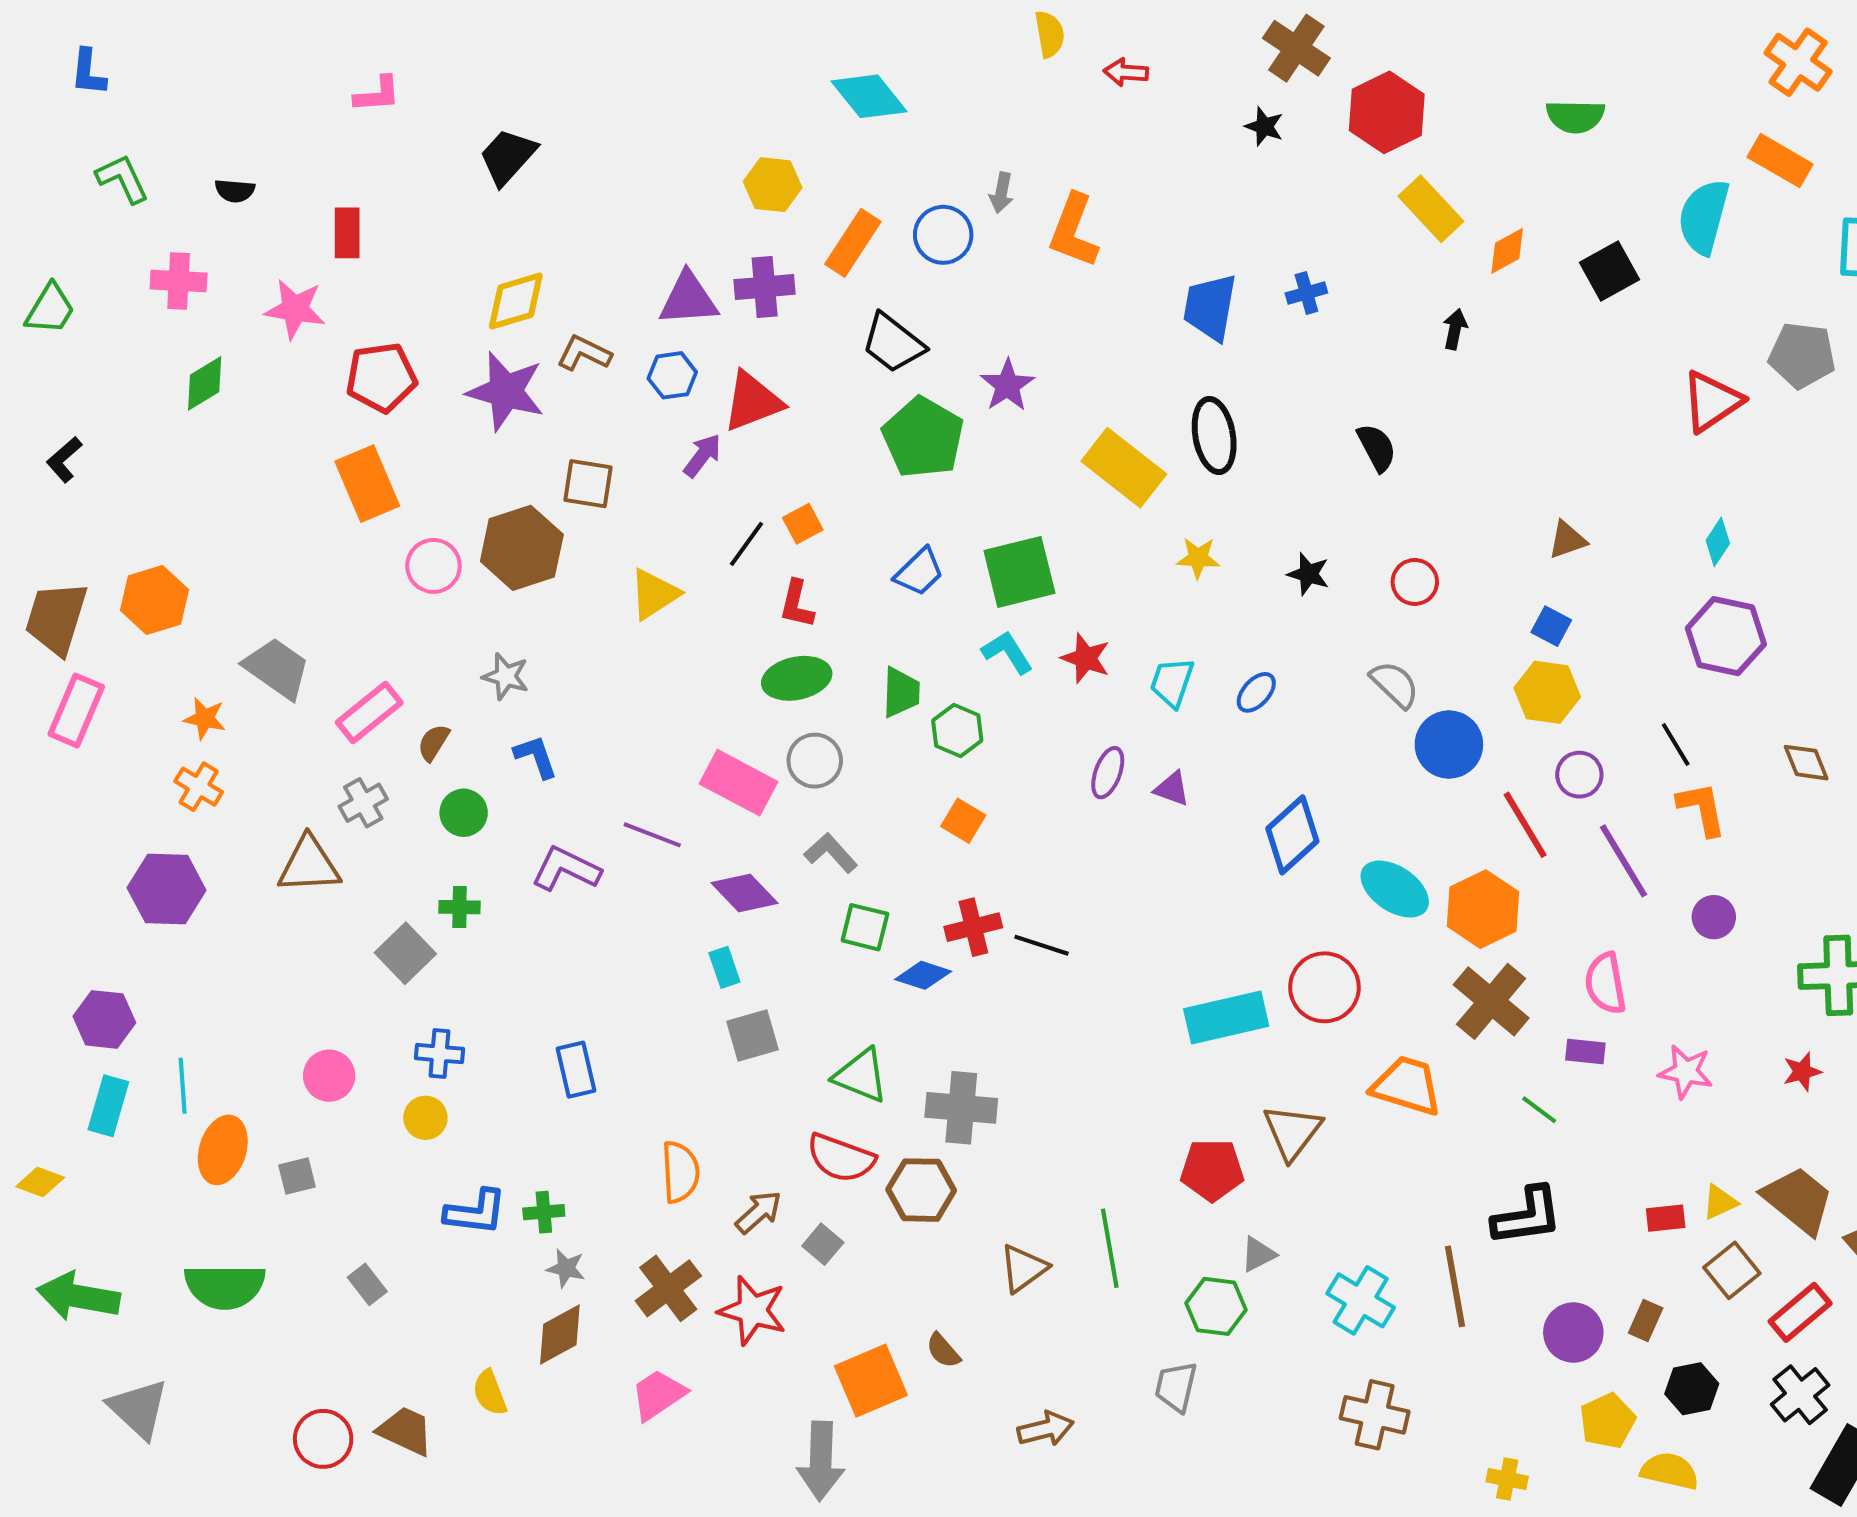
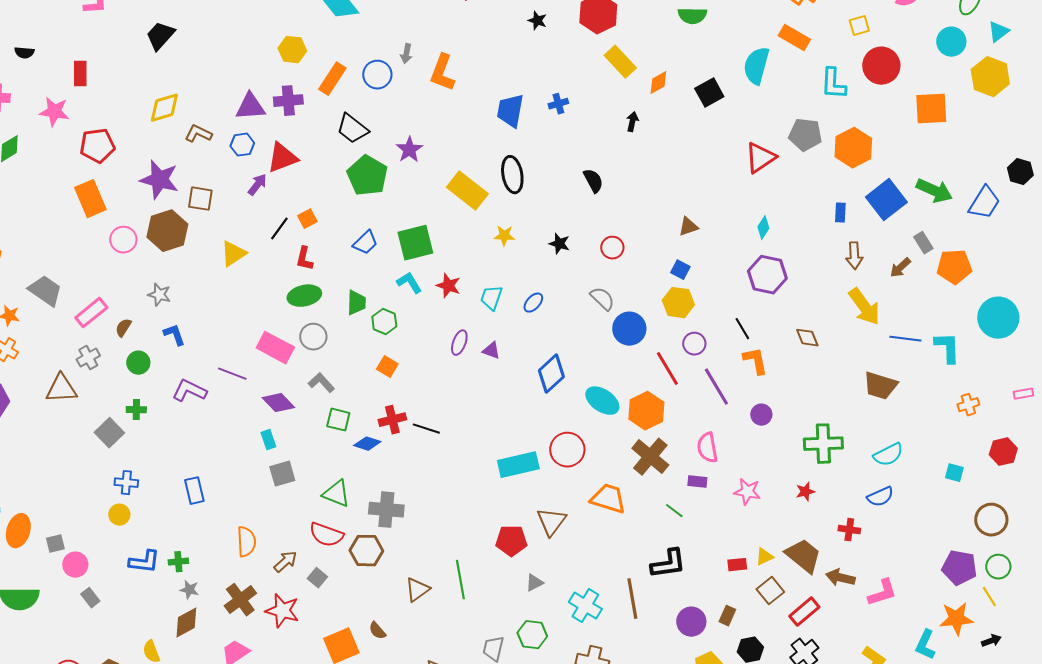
purple star: (506, 391) -> (159, 180), moved
pink circle: (329, 1076) -> (75, 565), moved
green hexagon: (1216, 1306) -> (532, 635), moved

